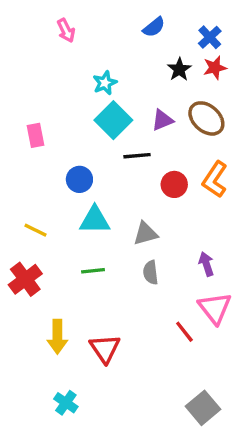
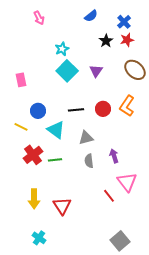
brown ellipse: (206, 118) -> (135, 70), moved
purple triangle: (162, 120) -> (96, 71), turned -32
black line: (137, 156) -> (76, 110), moved
blue circle: (79, 179) -> (38, 111), moved
cyan triangle: (95, 220) -> (56, 130), turned 36
yellow line: (35, 230) -> (21, 127), moved
purple arrow: (206, 264) -> (114, 156), moved
red cross: (25, 279) -> (33, 155), moved

